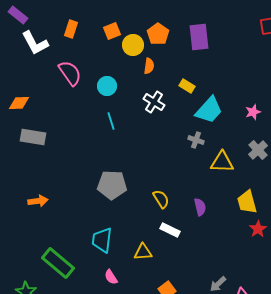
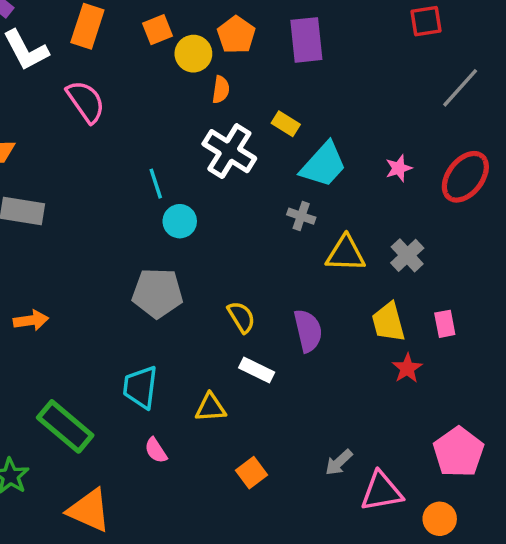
orange rectangle: (71, 29) -> (87, 26), size x1.4
cyan circle: (107, 86) -> (180, 221), moved
white cross: (154, 102) -> (229, 151), size x1.4
gray cross: (258, 150) -> (407, 255), moved
purple semicircle: (200, 207) -> (308, 331), size x1.4

